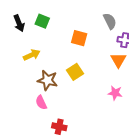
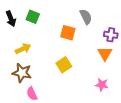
gray semicircle: (110, 21) -> (86, 17), moved
brown star: (48, 80) -> (22, 73), moved

